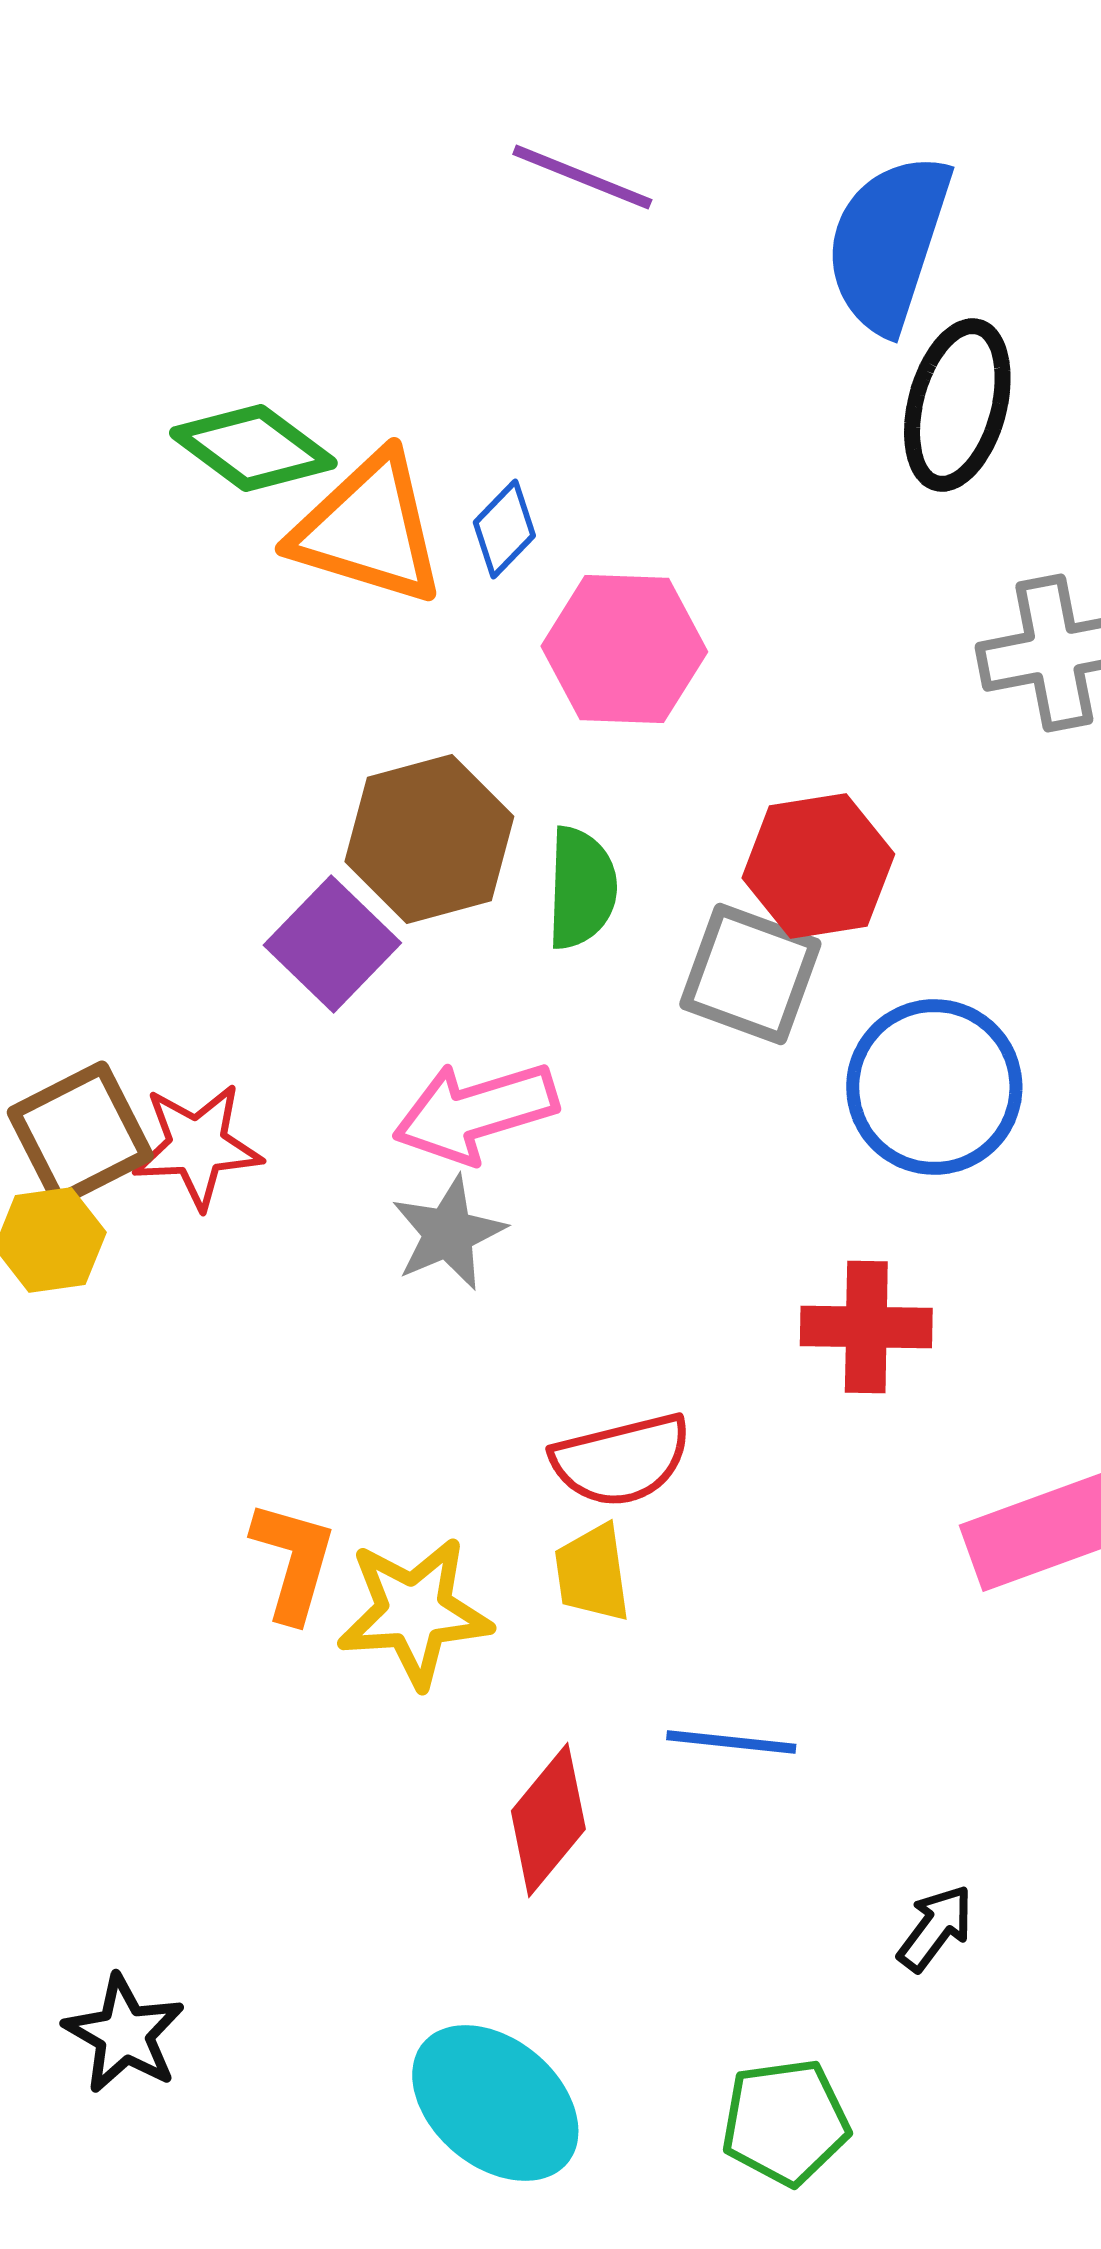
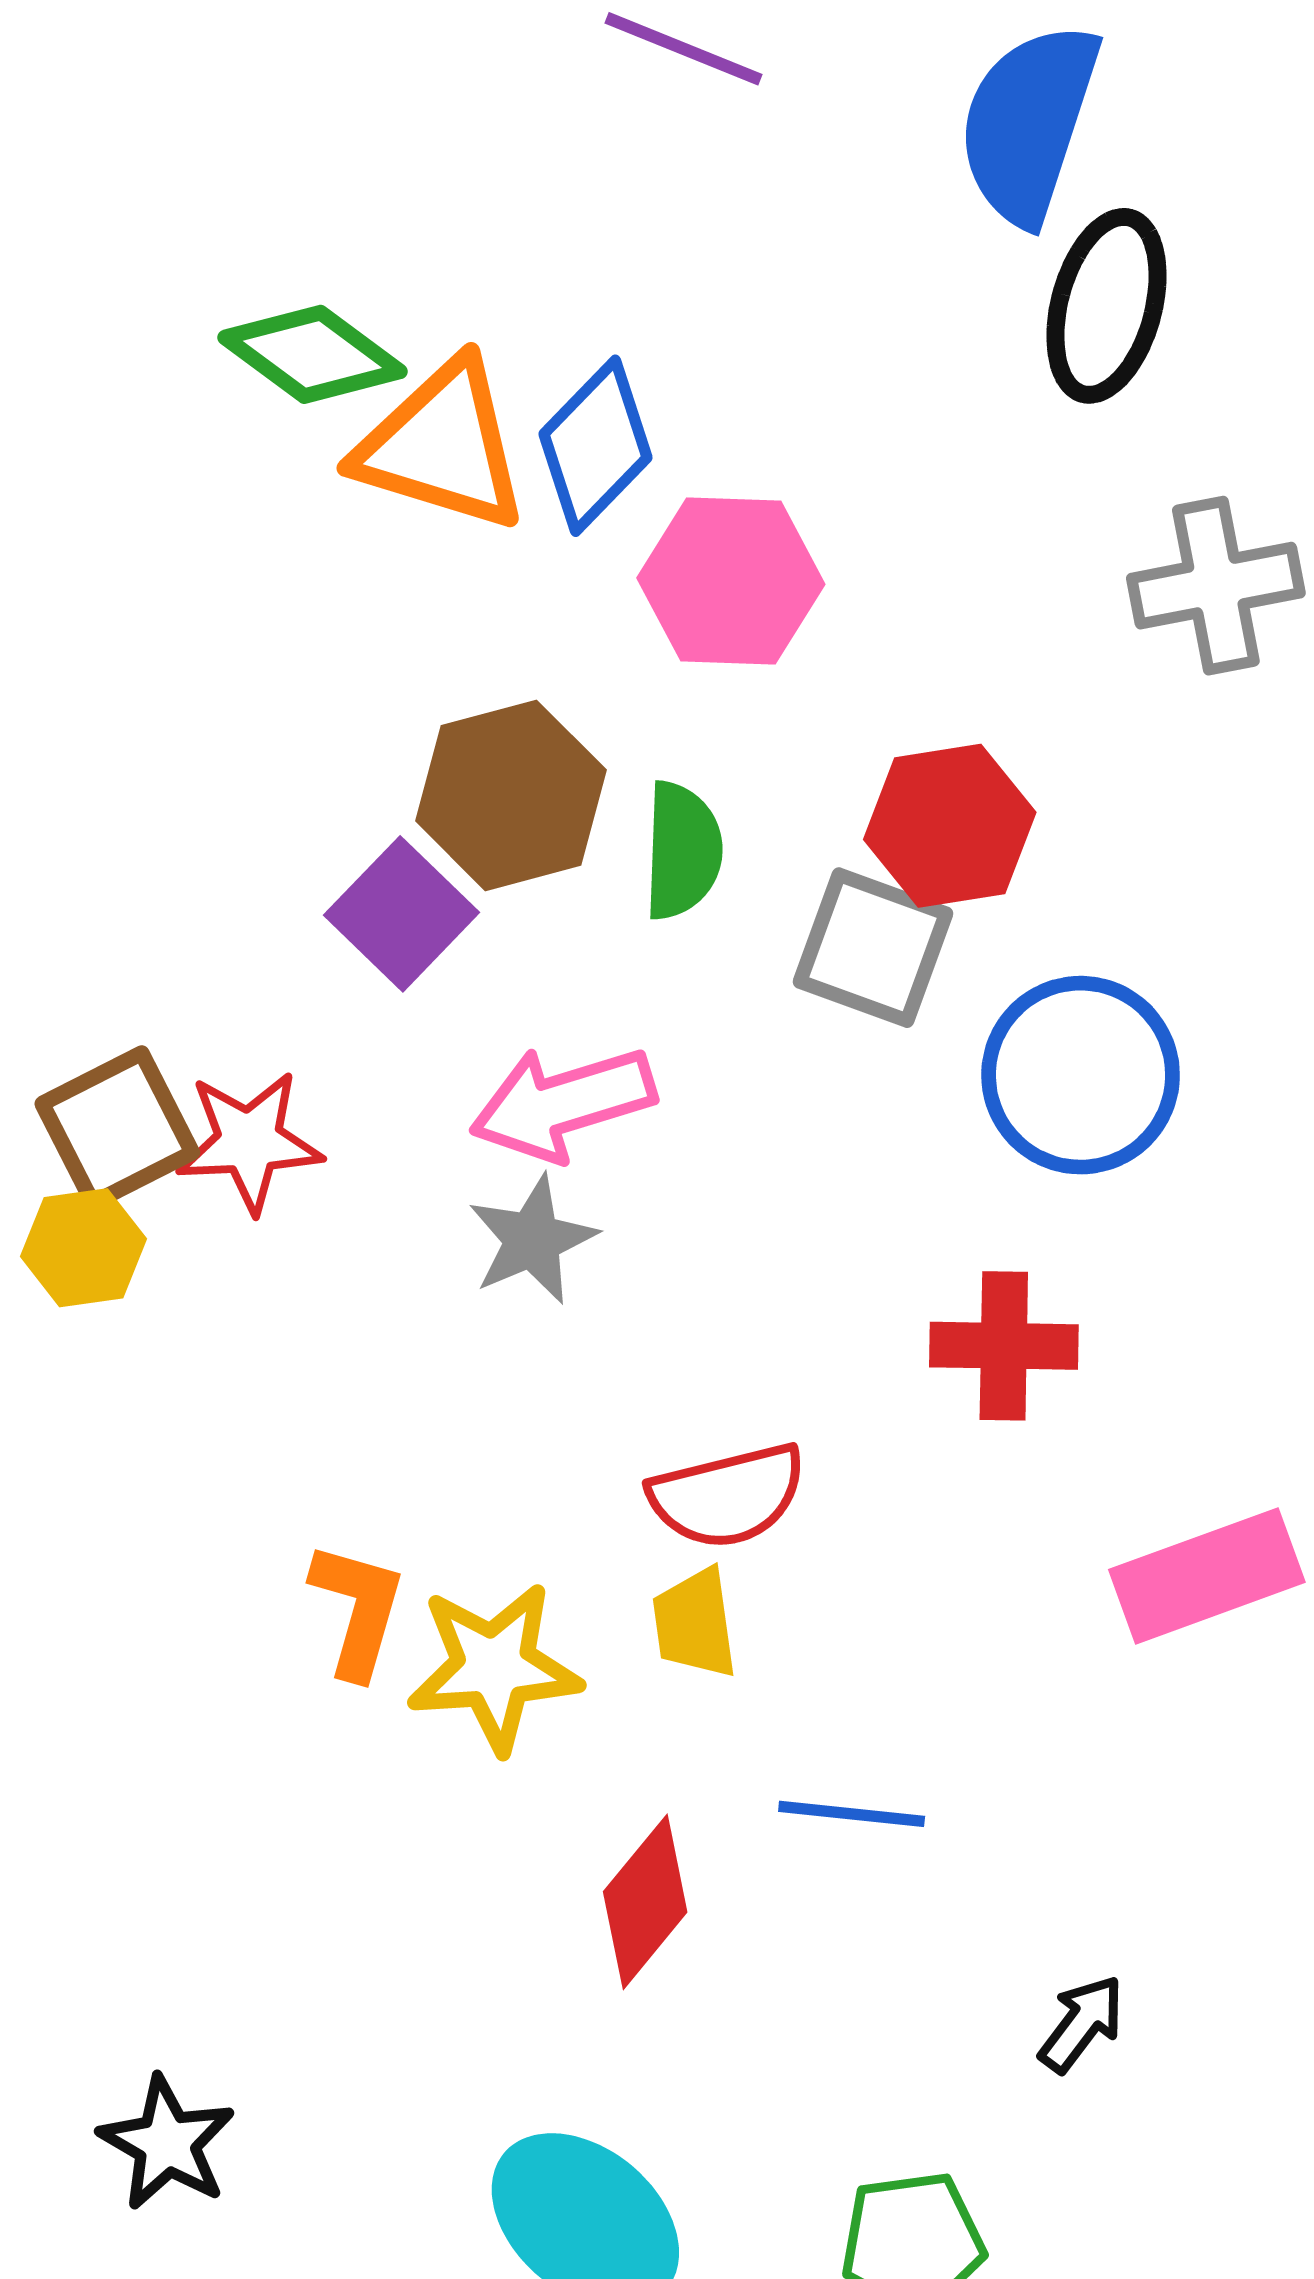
blue diamond: (504, 529) -> (596, 446), size x1.6

